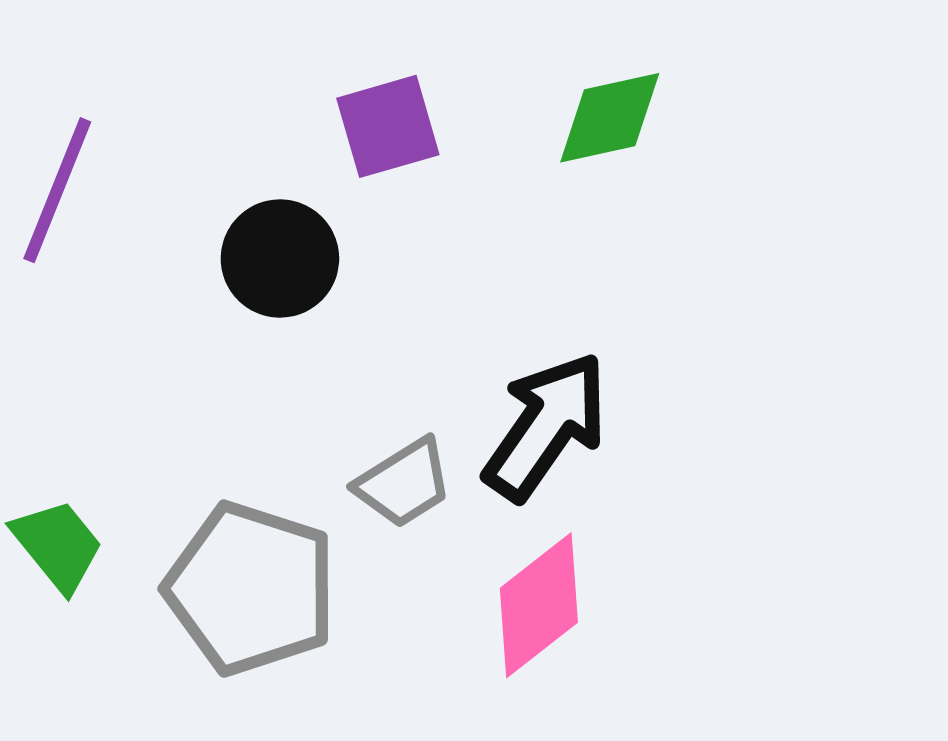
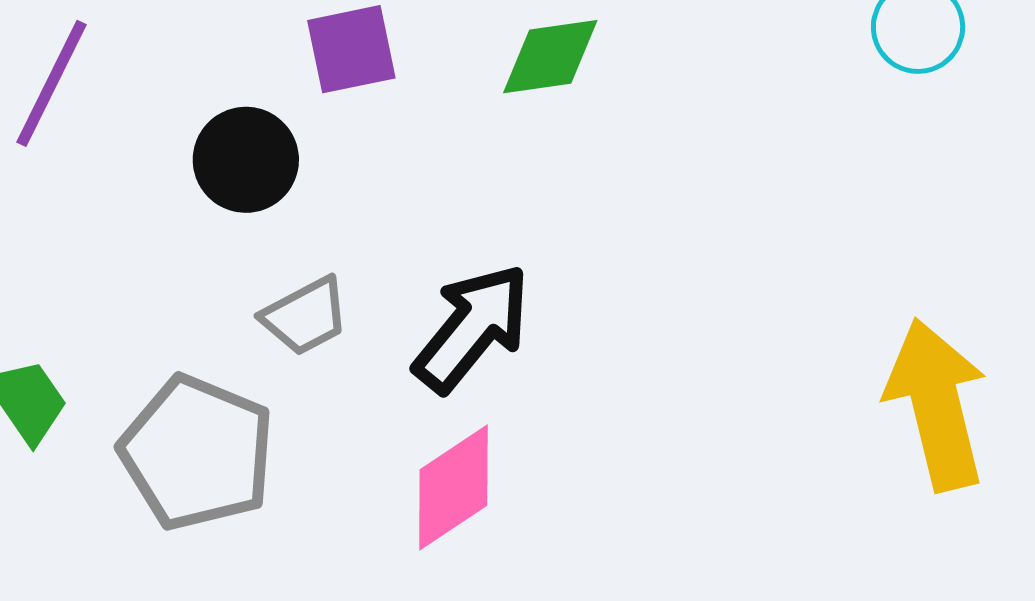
gray trapezoid: (404, 483) -> (305, 316), moved

